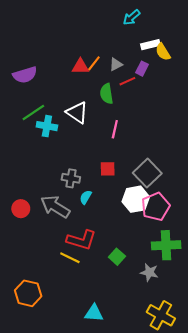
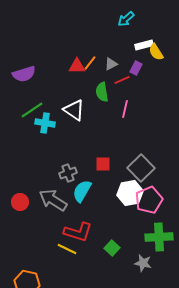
pink line: (115, 129) -> (125, 109), moved
gray cross: (71, 178) -> (68, 173), turned -30
cyan semicircle: (86, 197) -> (82, 191), size x1.6

